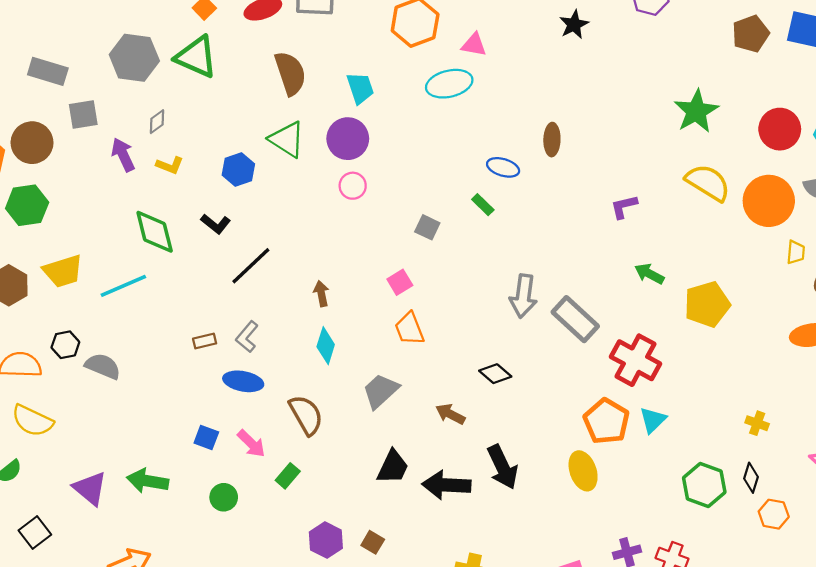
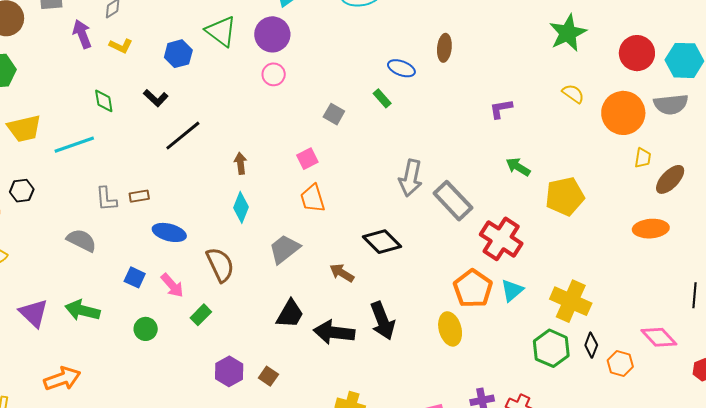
yellow semicircle: (708, 183) -> (573, 94), size x0.6
green diamond: (155, 232) -> (104, 101), size x0.6
gray L-shape: (247, 337) -> (106, 199), moved, turned -48
gray semicircle: (103, 366) -> (82, 240), moved
black diamond: (495, 374) -> (382, 242), size x1.4
yellow cross: (757, 423) -> (571, 301), moved, size x2.0
orange hexagon: (774, 514) -> (620, 363), moved

